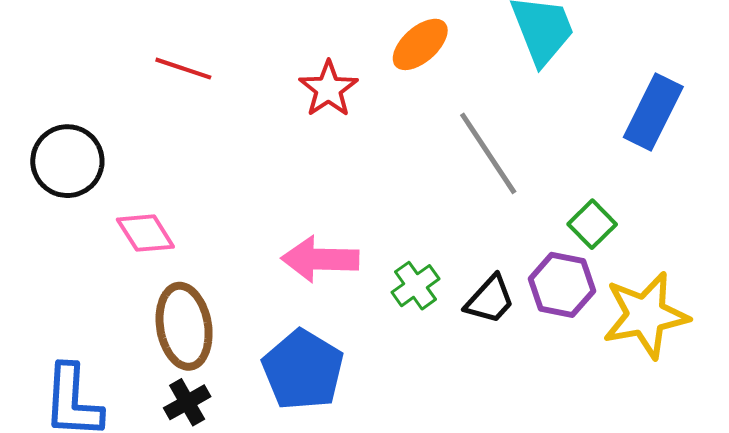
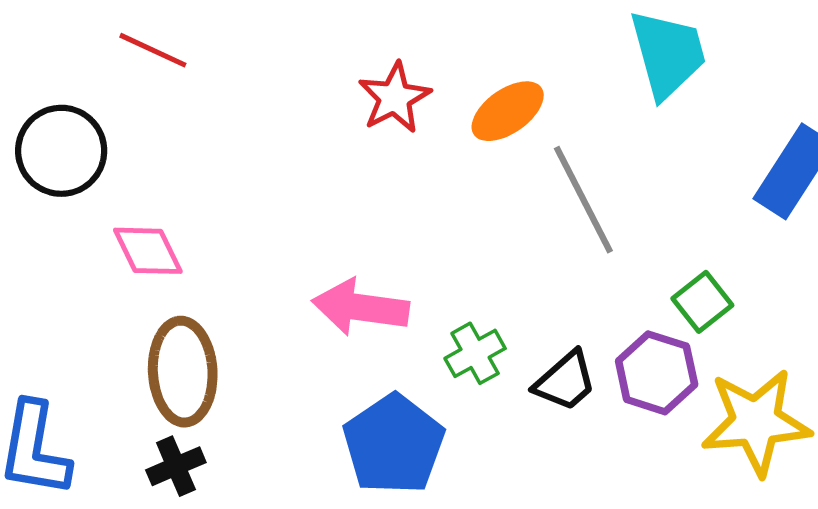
orange ellipse: (420, 44) -> (508, 111), moved
red line: (183, 69) -> (153, 50), moved
blue pentagon: (303, 370) -> (394, 444), moved

